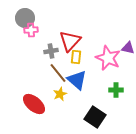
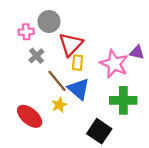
gray circle: (25, 18) -> (49, 22), moved
gray cross: (51, 51) -> (36, 56), moved, turned -32
green cross: (116, 90) -> (123, 100), size x1.6

